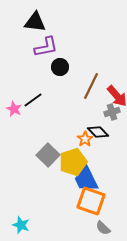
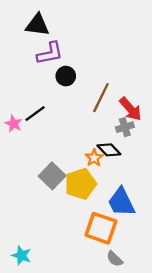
blue trapezoid: (86, 179) -> (121, 202), moved

